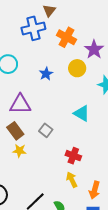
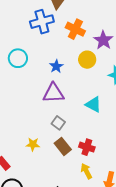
purple triangle: (20, 104) -> (53, 93), moved
brown rectangle: (15, 131) -> (63, 146), moved

